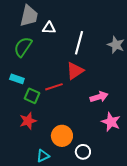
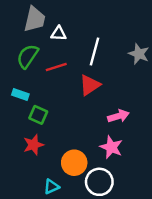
red line: (54, 87) -> (56, 67), moved
pink star: (111, 122) -> (111, 147), moved
white circle: (83, 152) -> (99, 182), size x1.5

